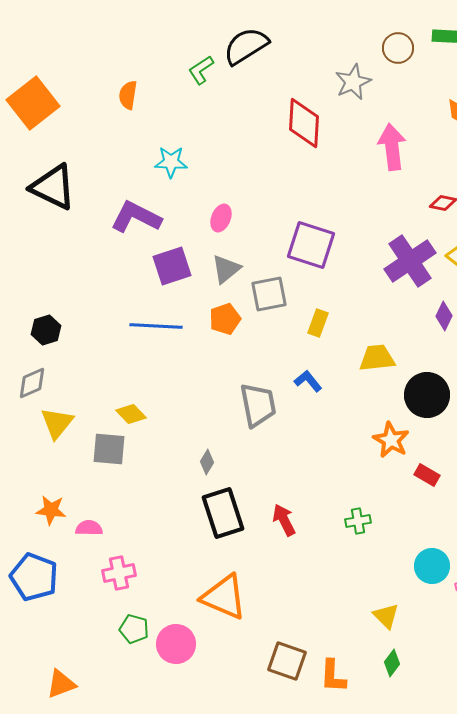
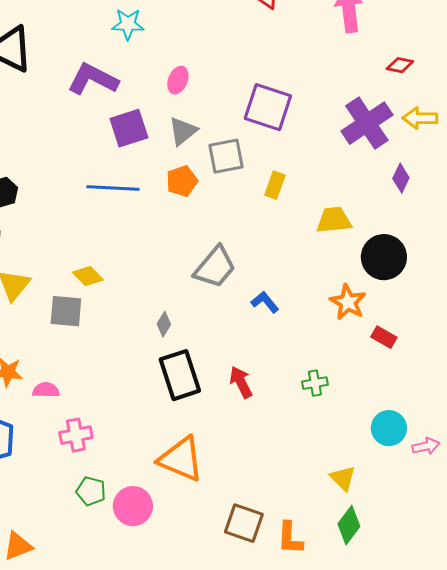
blue L-shape: (308, 381) -> (265, 302), moved
gray trapezoid: (258, 405) -> (215, 267), turned 51
green diamond: (392, 663) -> (349, 525), size x1.4

